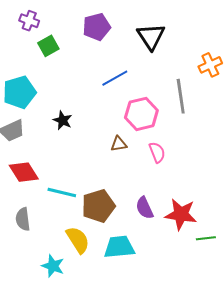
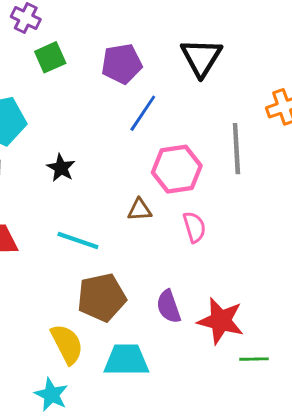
purple pentagon: (97, 27) -> (122, 64), moved
blue line: (115, 78) -> (143, 113), turned -32
cyan line: (62, 192) -> (78, 240), moved
cyan star: (53, 266) -> (51, 395), moved

